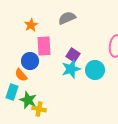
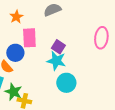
cyan star: (71, 69) -> (56, 61), turned 30
cyan circle: (95, 70) -> (66, 83), moved

